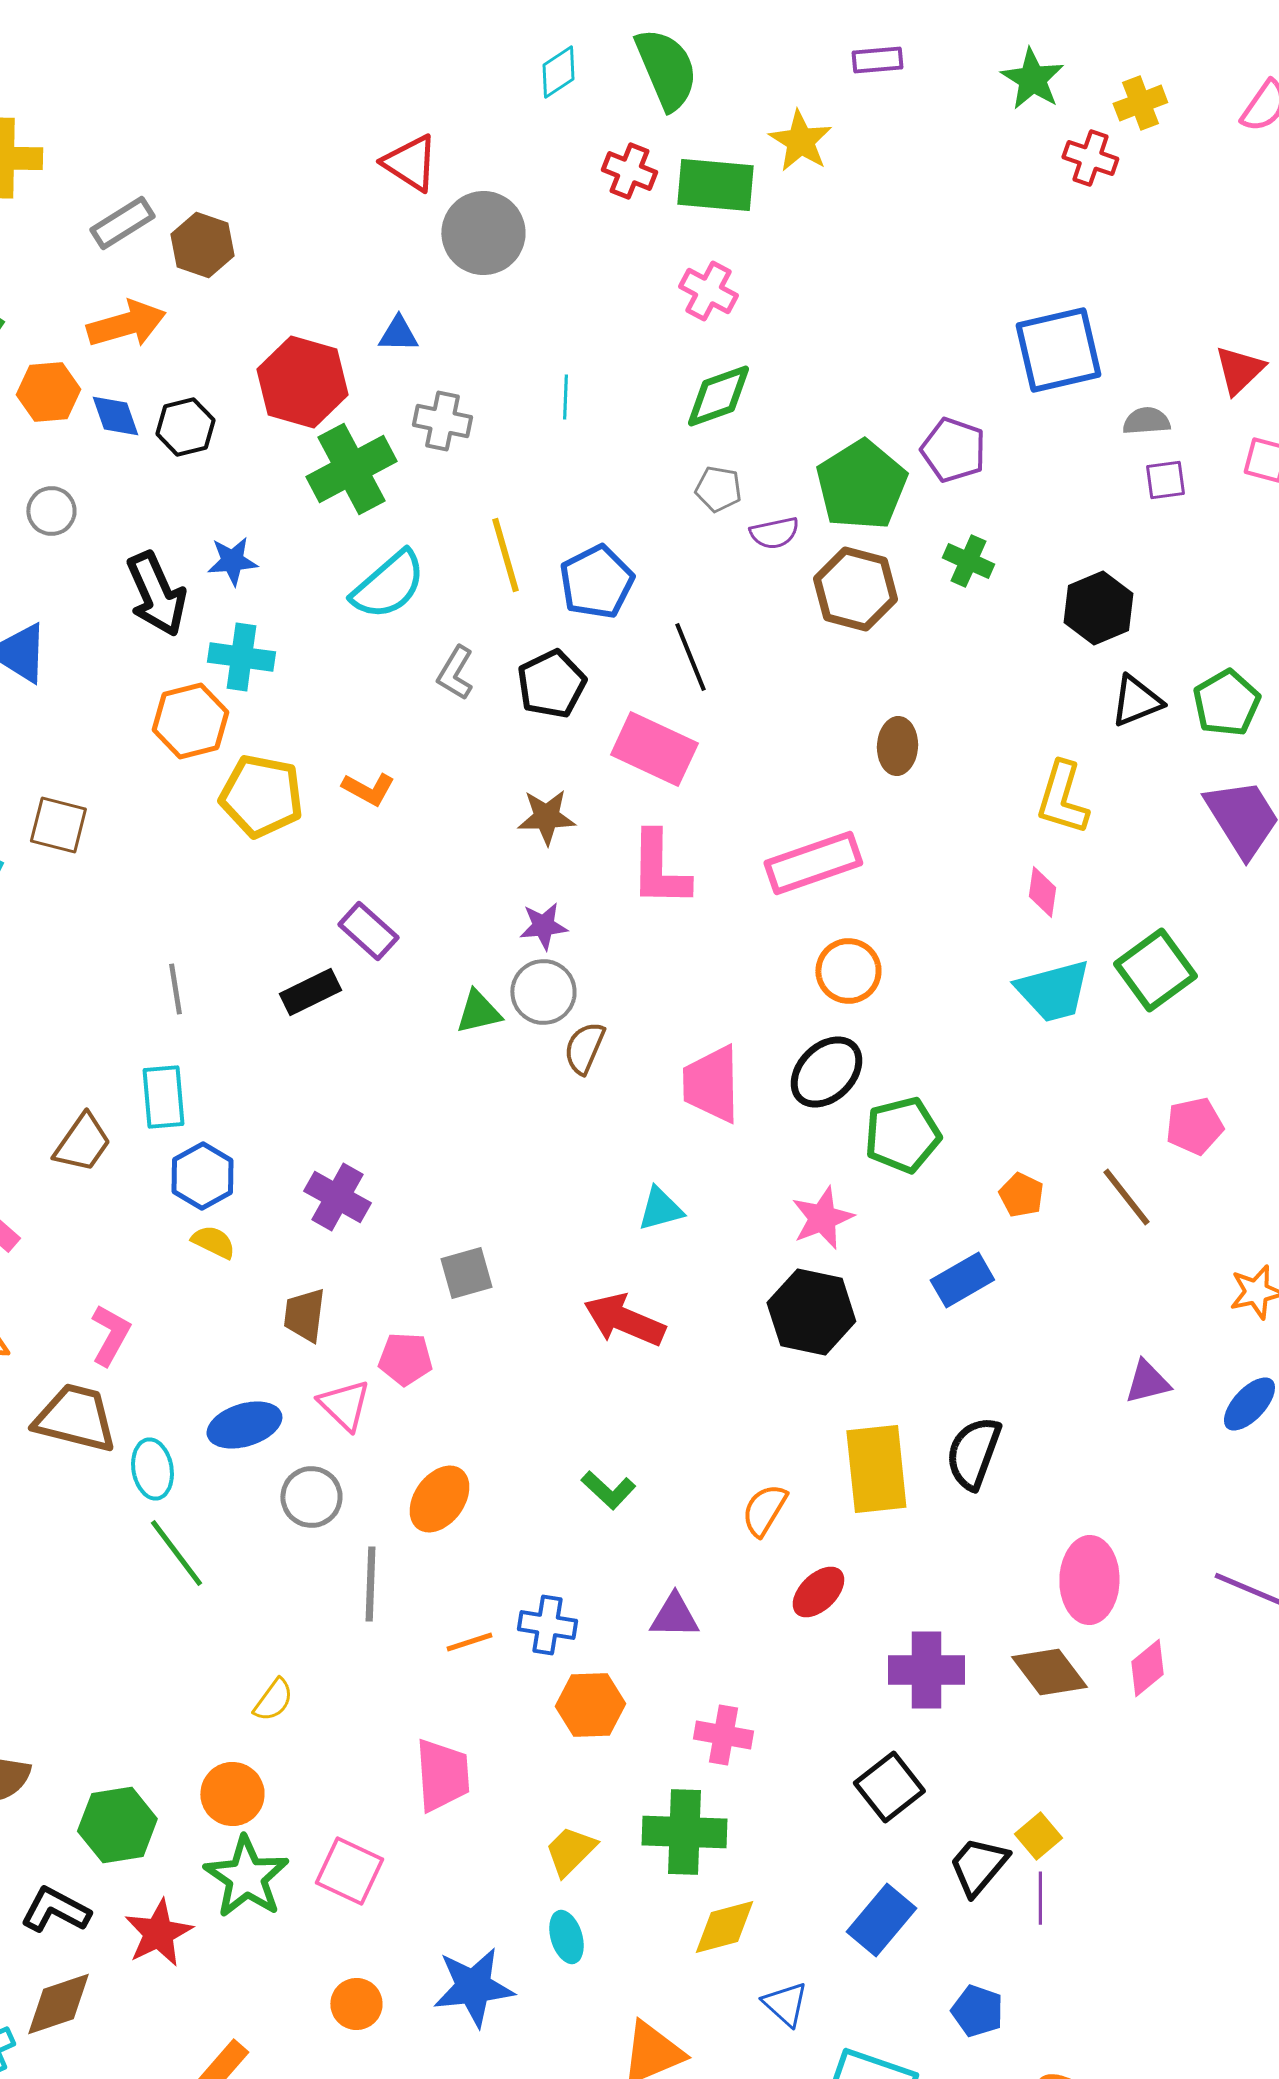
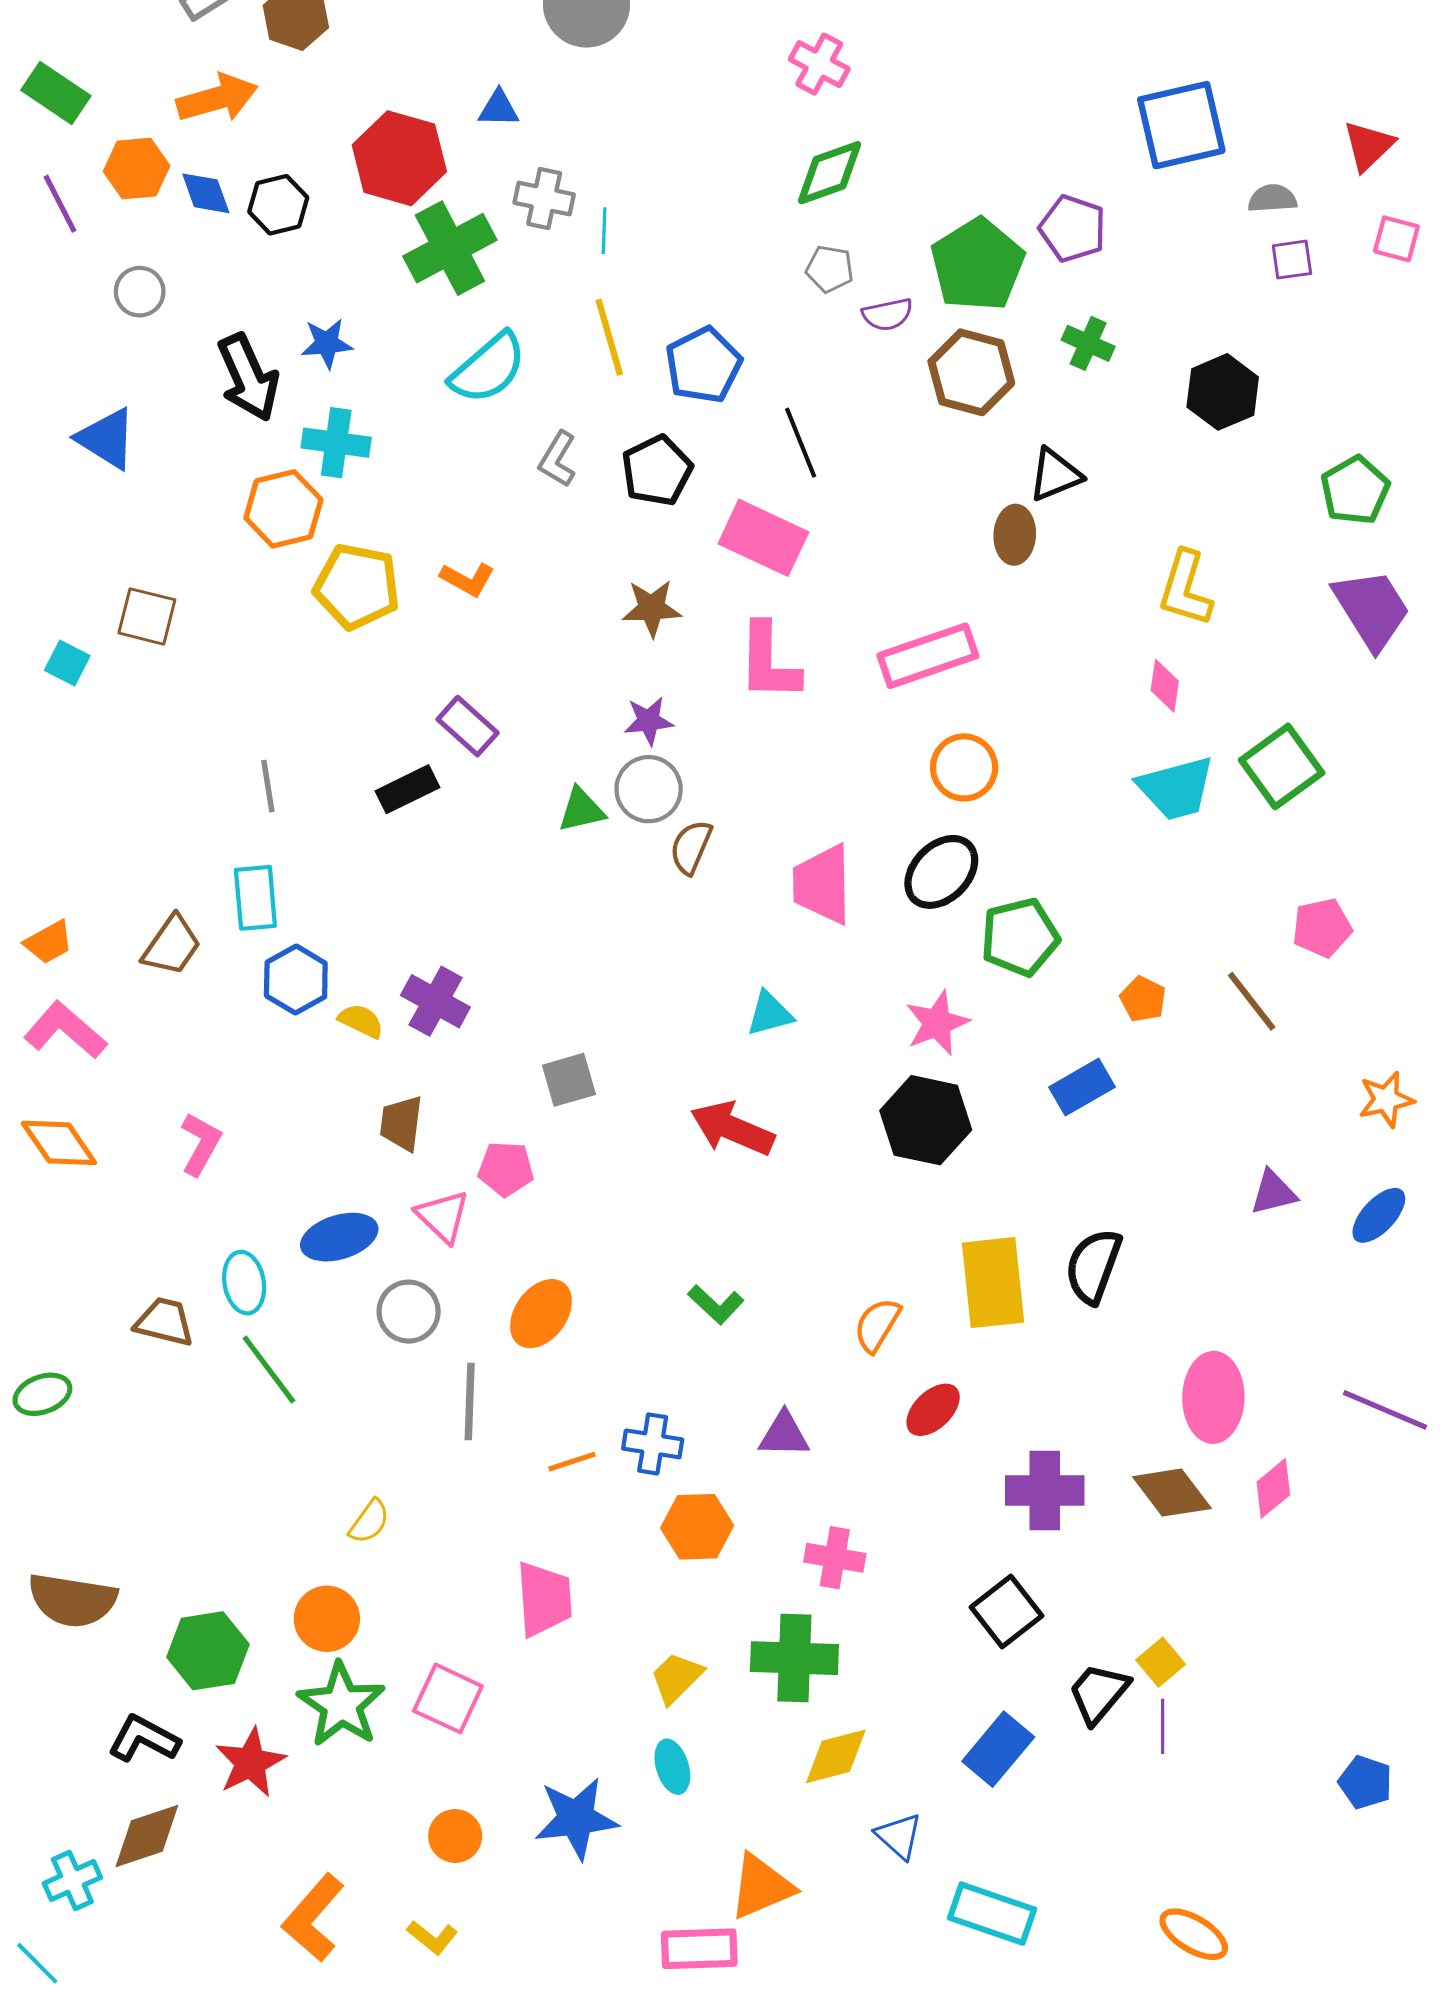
cyan line: (565, 397) -> (604, 231), moved
black triangle: (1136, 701) -> (1055, 475), moved
yellow semicircle: (213, 1242) -> (361, 1021), moved
brown trapezoid: (75, 1418) -> (164, 1322), moved, size x0.7
blue pentagon: (977, 2011) -> (1365, 1782), moved

